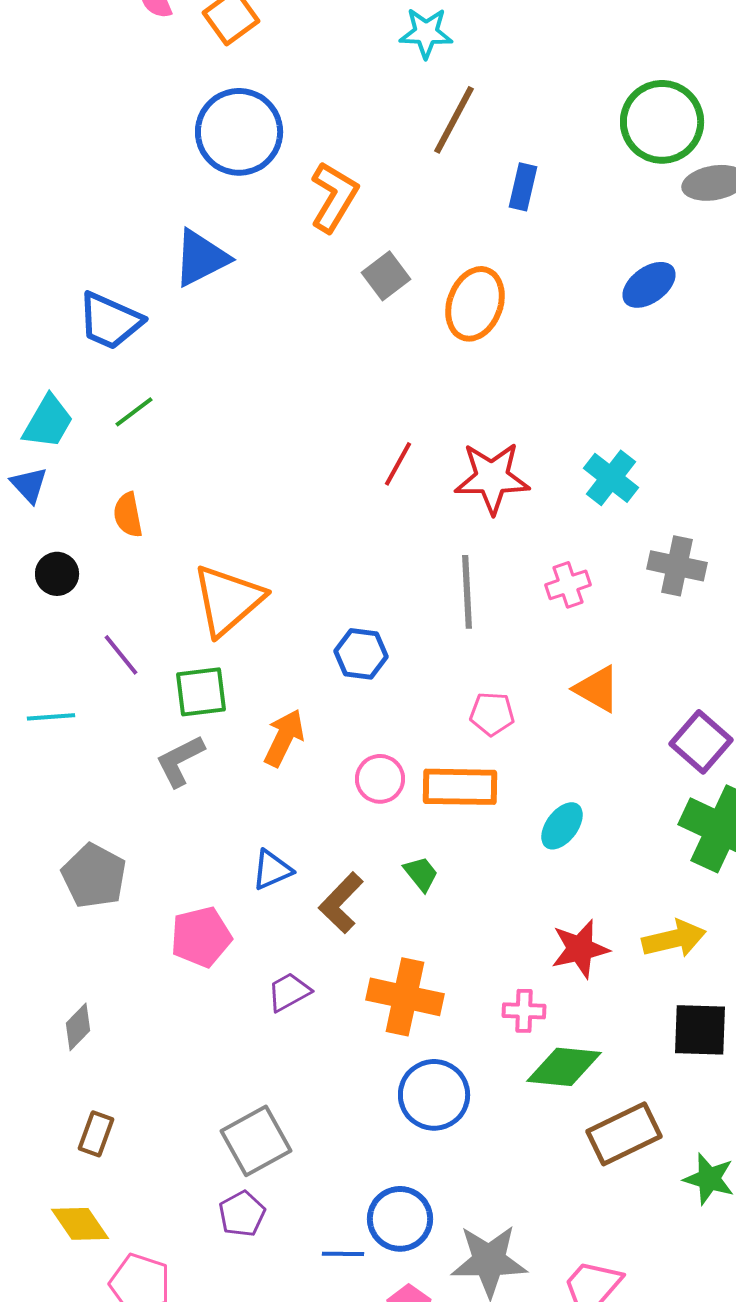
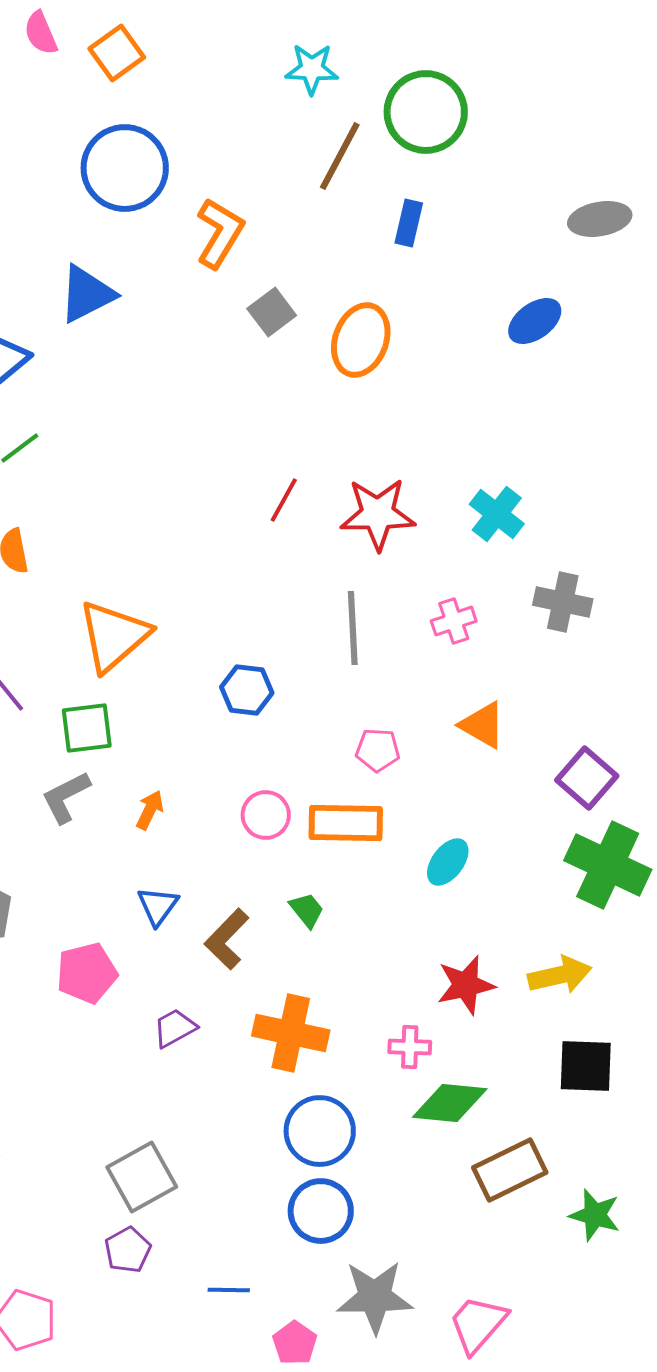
green circle: (662, 122) -> (426, 112), moved
orange arrow: (284, 738) -> (150, 810), moved, size x0.7
blue triangle: (272, 870) -> (158, 906), turned -30
blue circle: (400, 1219) -> (321, 1211), moved

